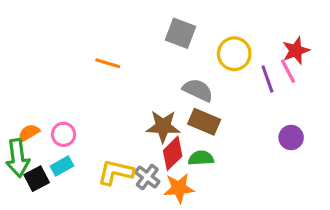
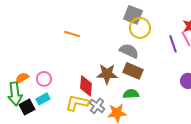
gray square: (180, 33) -> (133, 15), moved
yellow circle: (234, 54) -> (140, 28), moved
red diamond: (173, 153) -> (86, 86), moved, turned -40

